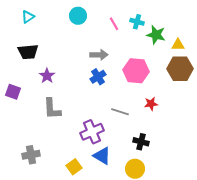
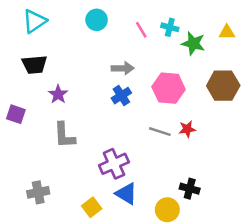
cyan triangle: (28, 17) -> (35, 21), size x1.5
yellow triangle: (178, 45) -> (227, 32), moved
gray line: (120, 112) -> (160, 132), moved
black cross: (141, 142) -> (190, 189), moved

